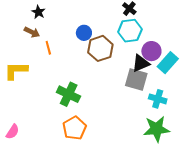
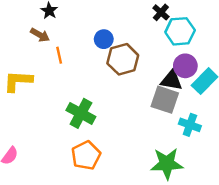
cyan hexagon: (130, 31) -> (180, 31), moved
black triangle: (141, 63) -> (171, 80), turned 30
green star: (157, 129) -> (167, 164), moved

